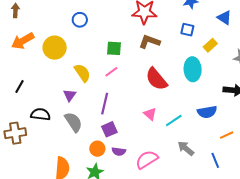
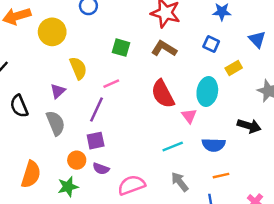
pink line: (111, 72) -> (111, 84), moved
black semicircle: (40, 114) -> (19, 106), turned -132
pink triangle: (150, 114) -> (189, 116), moved
orange line: (227, 135) -> (221, 176), moved

